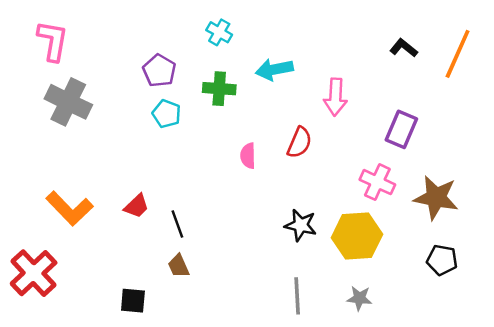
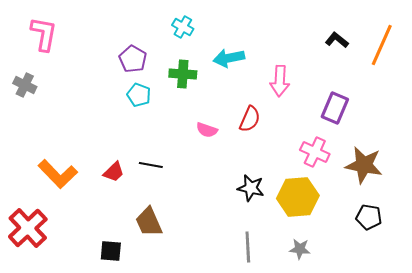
gray cross: (68, 102) -> (25, 85), moved, size x0.6
pink semicircle: (248, 156) -> (207, 130), turned -70
black line: (177, 224) -> (151, 165), moved, turned -60
brown trapezoid: (178, 266) -> (149, 222), size x1.5

